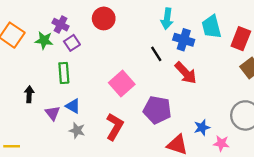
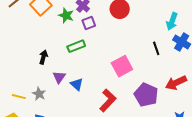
green rectangle: (64, 73) -> (76, 46), turned 60
red arrow: (186, 73) -> (176, 83), moved, turned 95
blue triangle: (73, 106) -> (77, 84), moved
gray star: (77, 130) -> (39, 94), moved

